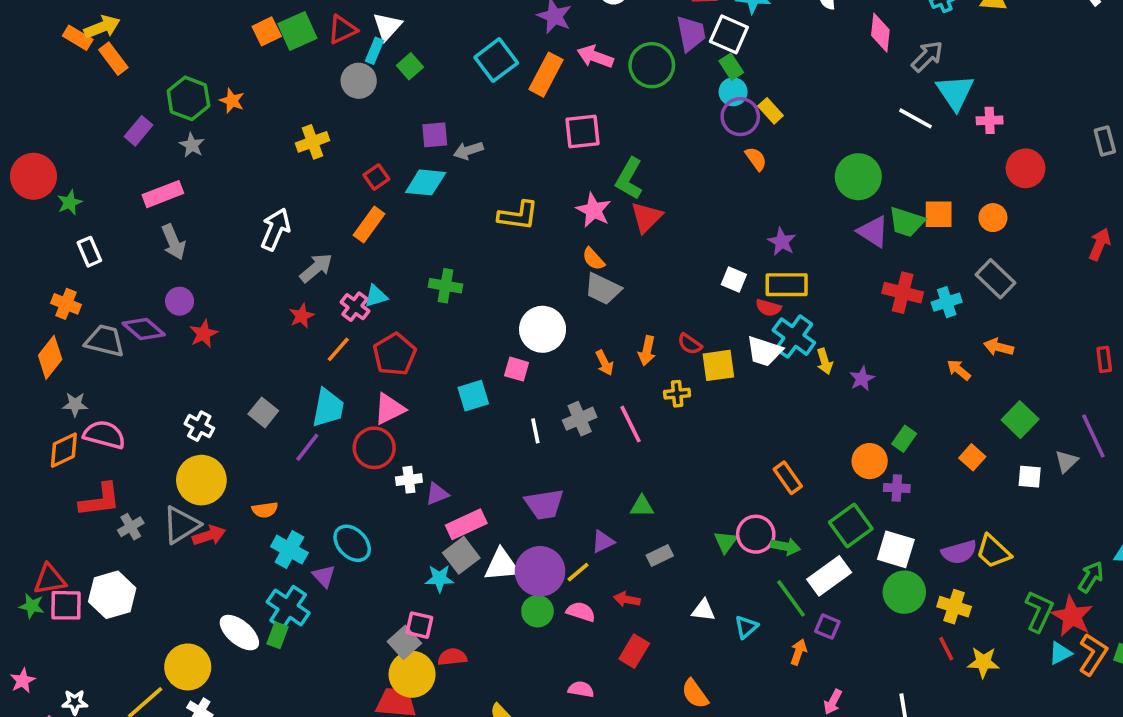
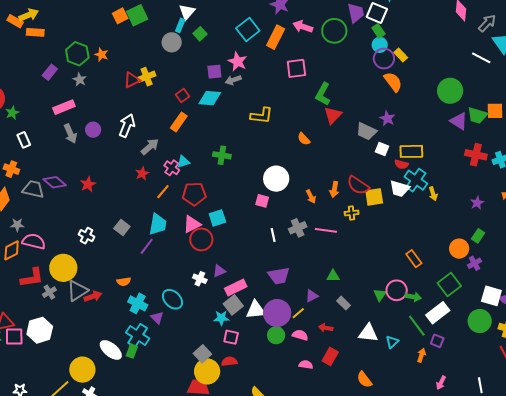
red triangle: (342, 30) -> (132, 80), moved
orange rectangle: (113, 59) -> (35, 32), turned -48
orange semicircle: (756, 159) -> (393, 82), size x1.5
pink star: (594, 210) -> (238, 62), moved
purple star: (782, 242) -> (387, 118), moved
gray trapezoid: (603, 289) -> (366, 131), moved
purple circle: (180, 301) -> (93, 130), moved
red semicircle: (690, 344) -> (358, 185), size x1.6
red pentagon: (395, 354) -> (194, 194), turned 30
purple star: (862, 379) -> (477, 203), moved
cyan square: (473, 396) -> (217, 218), moved
pink line: (631, 424) -> (326, 230), turned -55
red circle: (374, 448) -> (201, 239), moved
yellow circle: (201, 480) -> (63, 268), moved
white cross: (409, 480) -> (200, 279), moved, turned 32
purple cross: (897, 488) -> (474, 263), turned -32
white square: (896, 549) -> (491, 296), moved
gray rectangle: (660, 556) -> (344, 303), turned 72
white triangle: (703, 610) -> (368, 333), size x1.5
pink square: (419, 625) -> (231, 337), moved
pink semicircle: (581, 689) -> (306, 365), moved

